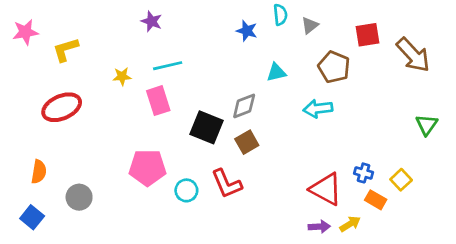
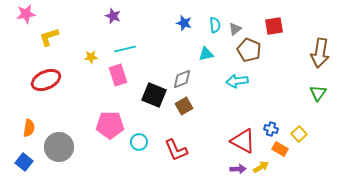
cyan semicircle: (280, 15) -> (215, 25), moved
gray triangle: (310, 25) -> (235, 29), moved
pink star: (25, 32) -> (26, 14), moved
brown arrow: (413, 55) -> (320, 53), moved, turned 52
red L-shape: (227, 184) -> (176, 150), moved
gray circle: (79, 197) -> (59, 147), size x1.5

